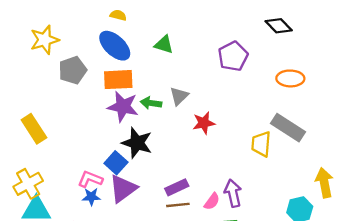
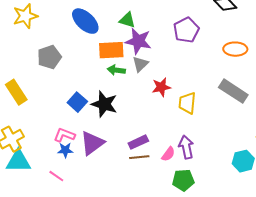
gray pentagon: (73, 70) -> (49, 57), moved
orange rectangle: (118, 80) -> (111, 50), moved
purple star: (123, 107) -> (138, 41), moved
yellow trapezoid: (261, 144) -> (187, 103), moved
blue square: (116, 163) -> (77, 102), moved

